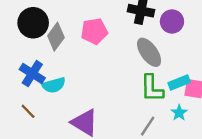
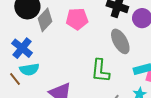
cyan semicircle: (54, 85) -> (29, 69), moved
green L-shape: (152, 88) -> (100, 71), moved

